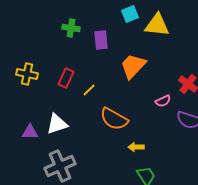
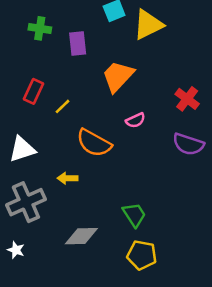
yellow triangle: (157, 25) -> (148, 25), turned -32
pink semicircle: (163, 101) -> (135, 120), moved
yellow arrow: (136, 147) -> (68, 178), moved

